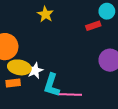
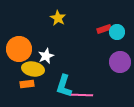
cyan circle: (107, 11) -> (117, 32), moved
white star: (35, 71) -> (46, 56), moved

